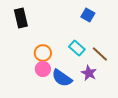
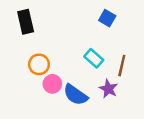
orange circle: (43, 53) -> (39, 64), moved
brown line: (100, 54) -> (122, 66), turned 60

